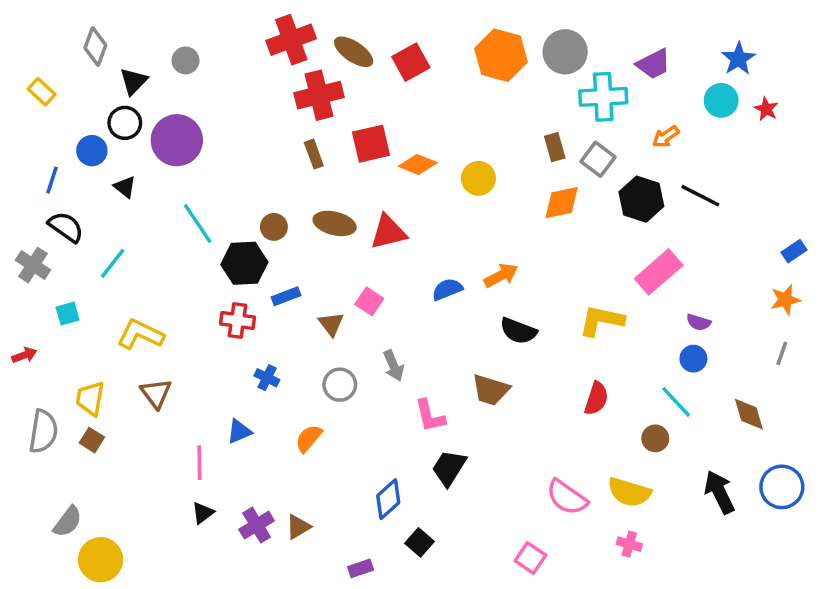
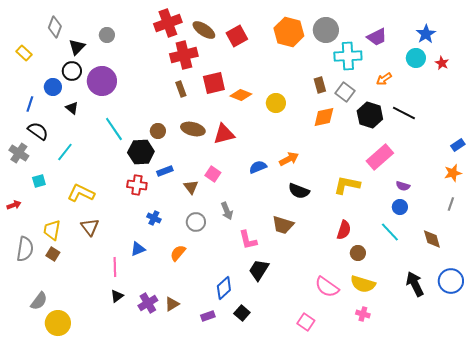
brown circle: (655, 438) -> (358, 253), moved
purple rectangle: (361, 568) -> (208, 316), moved

